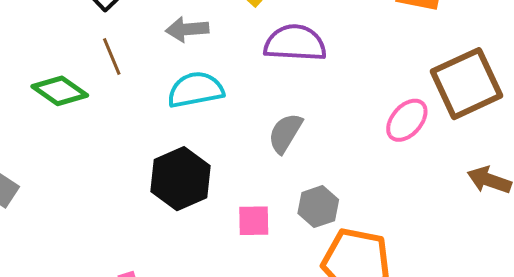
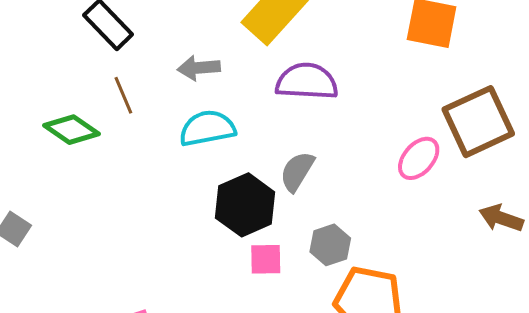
black hexagon: (180, 179) -> (245, 205), moved

